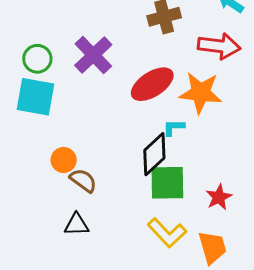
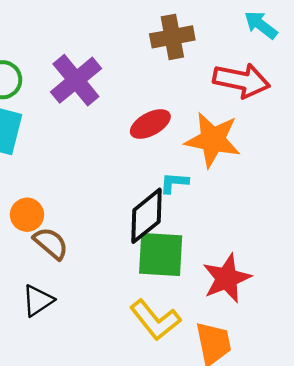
red ellipse: (152, 84) -> (150, 124), size x0.7
red star: (219, 197) -> (227, 278), size x1.4
black triangle: (77, 225) -> (38, 301), turned -36

